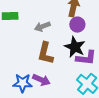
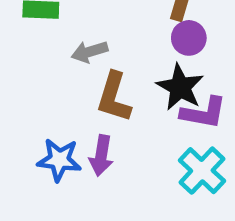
gray arrow: (42, 26) -> (89, 52), moved
purple arrow: (41, 80) -> (101, 156), turned 72

